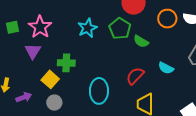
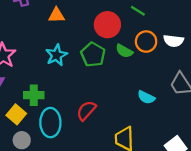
green semicircle: (141, 41) -> (124, 51), moved
red semicircle: (135, 76) -> (86, 111), moved
cyan ellipse: (99, 91) -> (50, 123), moved

